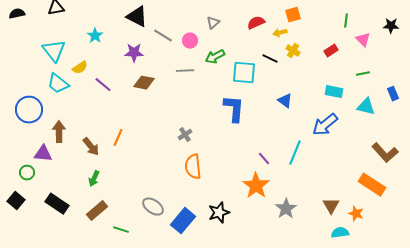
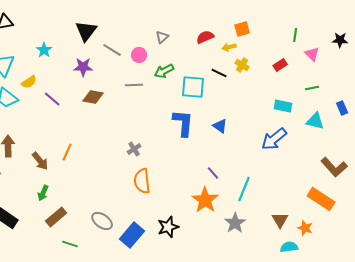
black triangle: (137, 17) -> (86, 31), turned 40
blue triangle: (285, 101) -> (220, 126), moved
cyan line: (295, 153) -> (244, 189), moved
brown rectangle: (97, 211) -> (56, 217), moved

